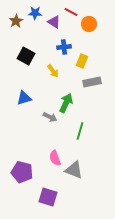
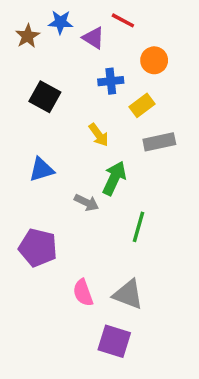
orange circle: (89, 24) -> (154, 60), moved
yellow rectangle: (82, 61) -> (142, 105), turned 32
yellow arrow: (53, 71) -> (99, 135), moved
pink semicircle: (55, 158) -> (83, 293), moved
purple pentagon: (22, 172) -> (38, 248), moved
purple square: (48, 197) -> (114, 341), moved

